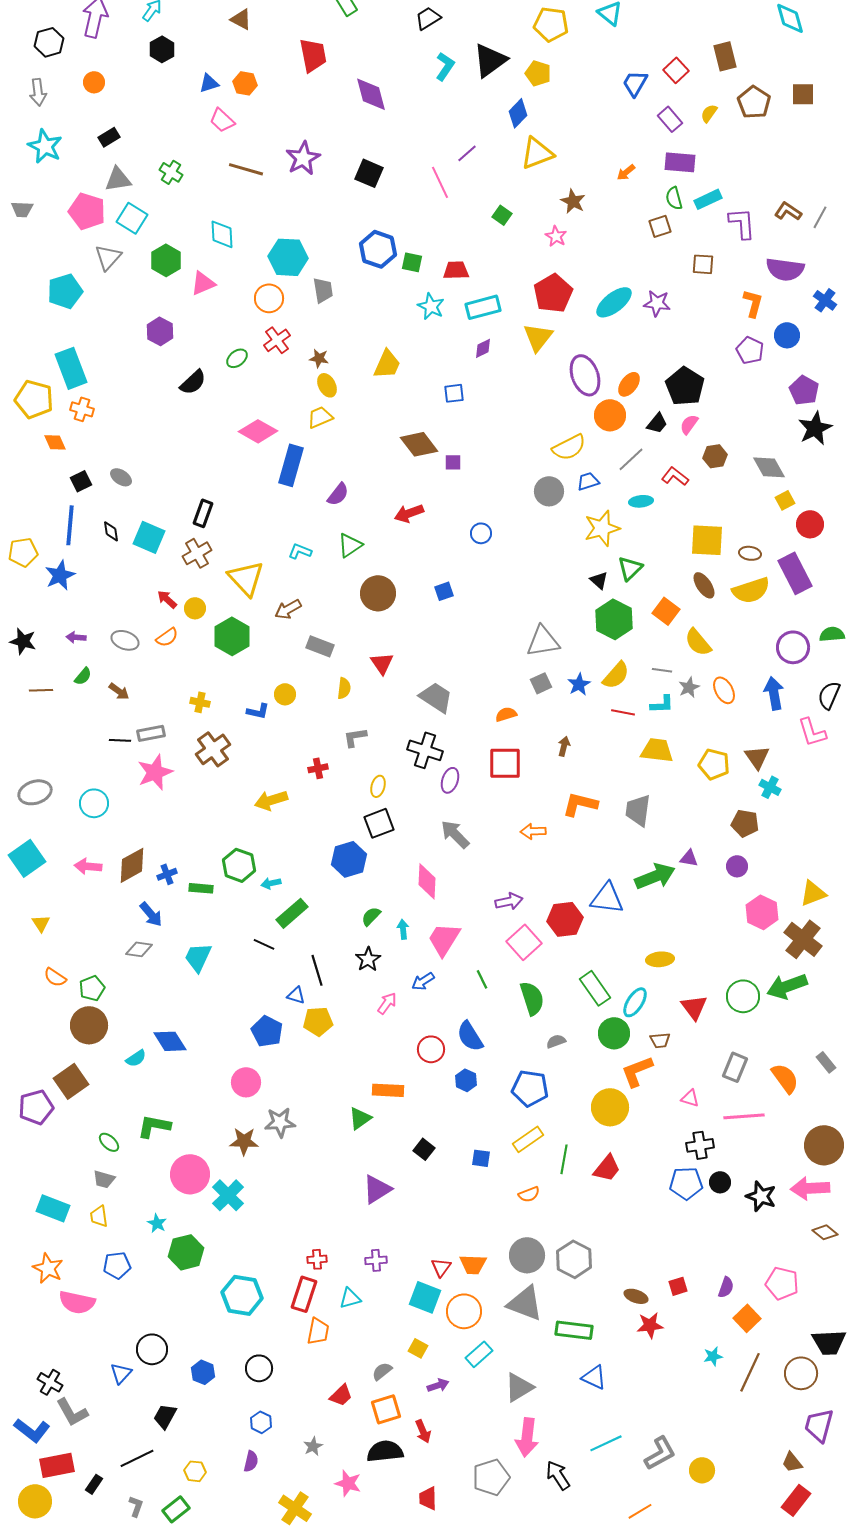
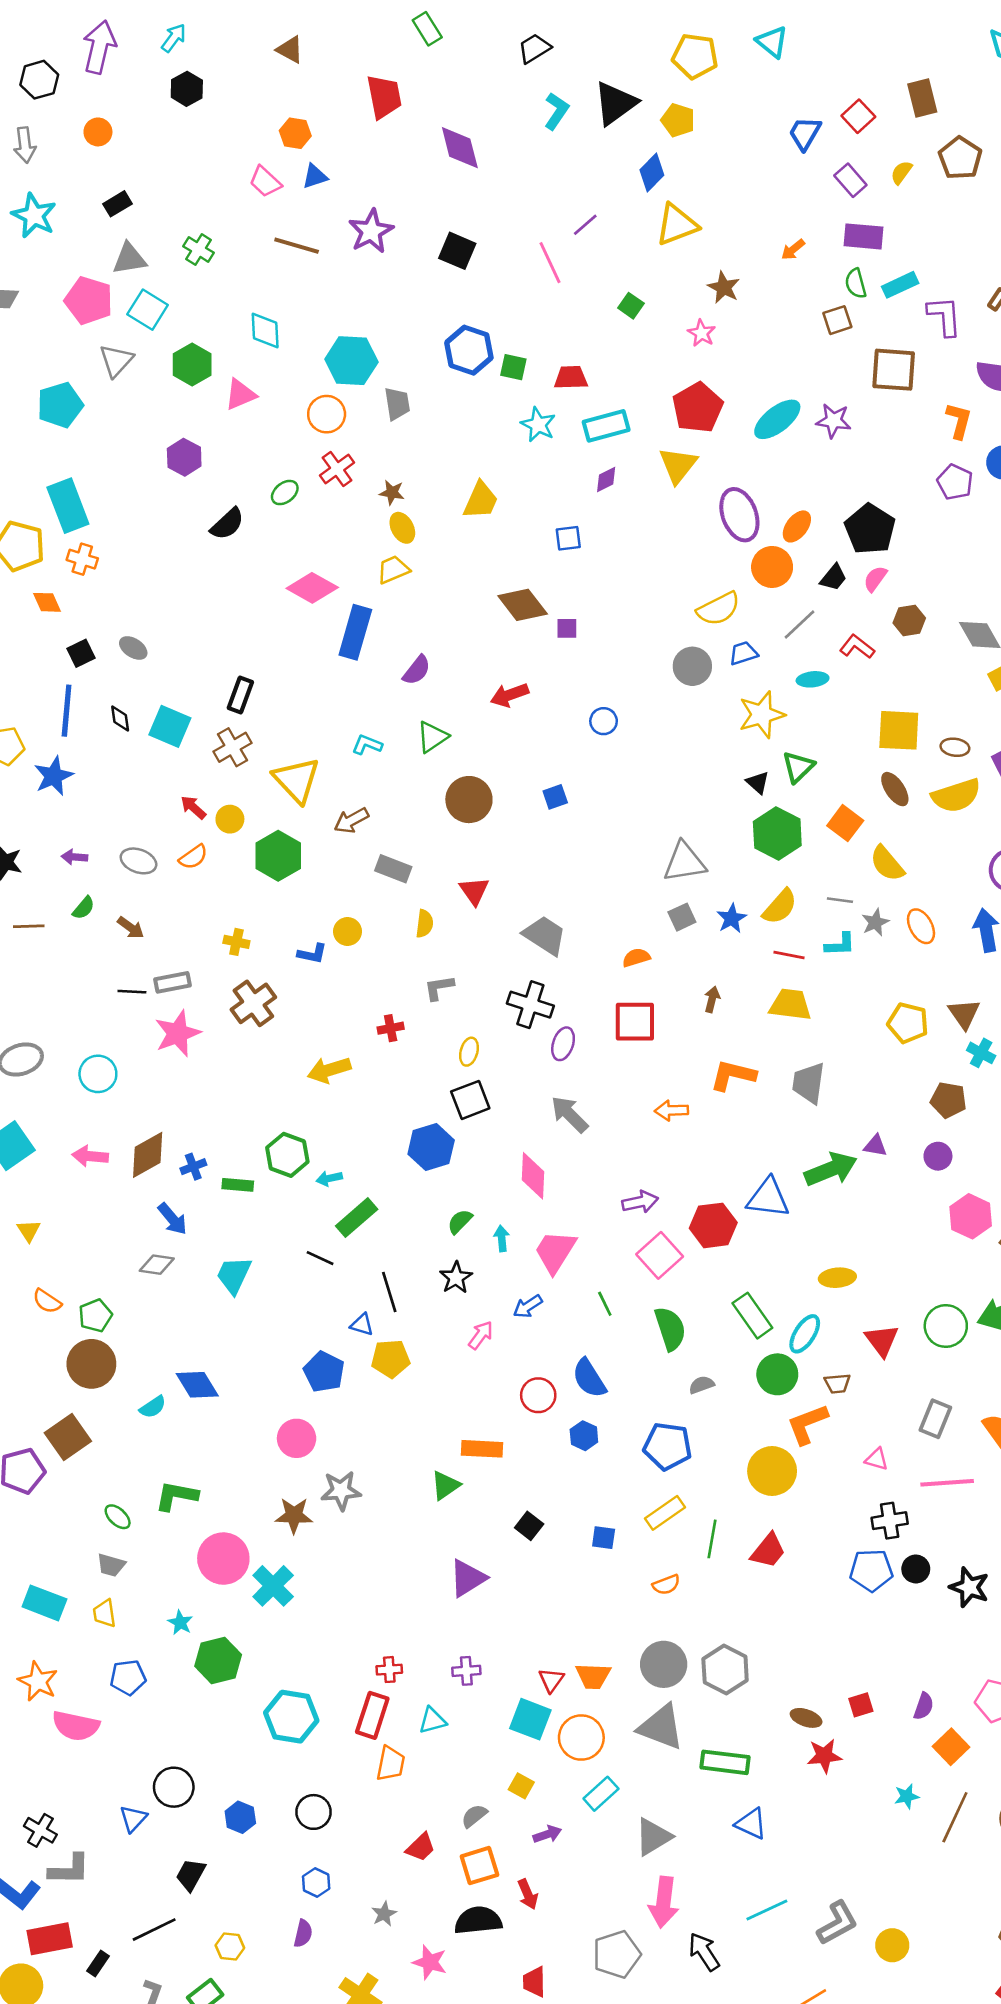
blue triangle: (209, 83) -> (315, 176), moved
brown square: (703, 264) -> (894, 370), size x1.6
yellow trapezoid: (657, 750) -> (790, 1005), moved
gray L-shape: (72, 1412) -> (69, 1869), turned -60

